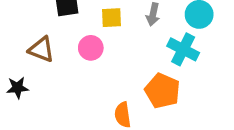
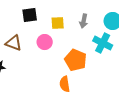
orange pentagon: (162, 91) -> (76, 60), moved

